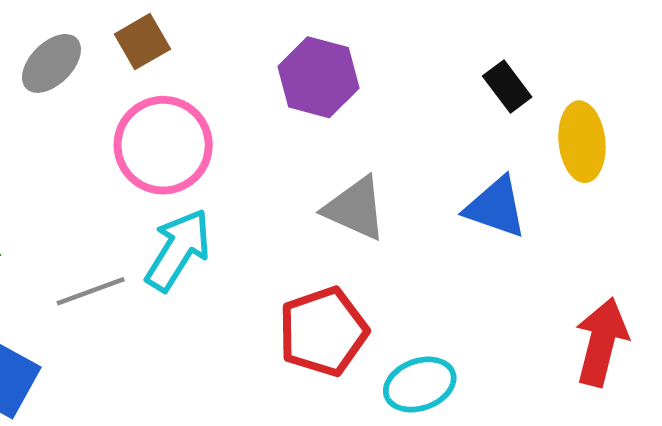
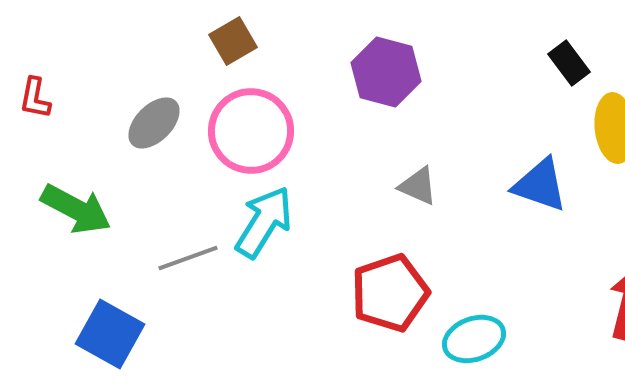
gray ellipse: (51, 63) -> (154, 123), moved
black rectangle: (507, 86) -> (569, 63), moved
gray triangle: (355, 208) -> (418, 186), size x0.7

